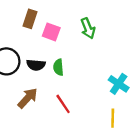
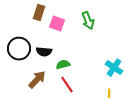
green semicircle: (58, 67) -> (63, 65), moved, turned 80

